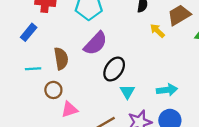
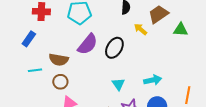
brown semicircle: (61, 59) -> (59, 60), turned 114
black ellipse: (114, 69) -> (114, 48), moved
brown circle: (53, 90) -> (60, 82), moved

